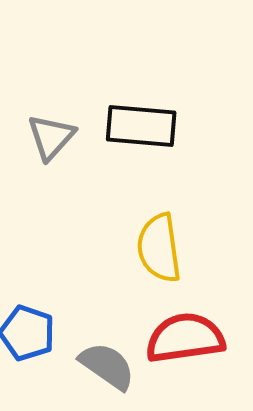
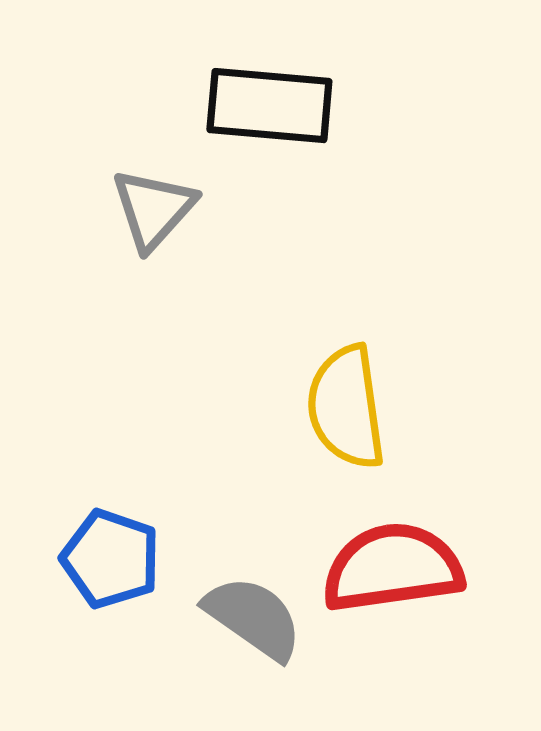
black rectangle: (141, 126) -> (269, 106), moved

